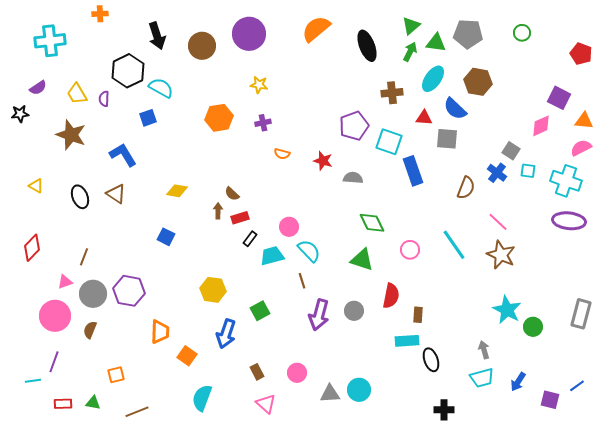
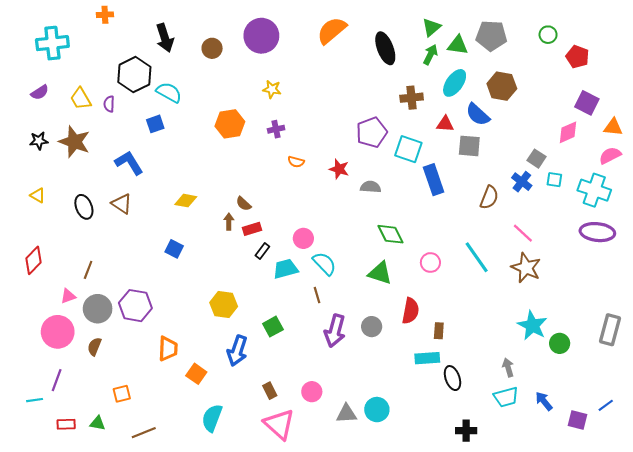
brown circle: (202, 46) -> (212, 48), size x0.7
red pentagon: (581, 54) -> (577, 57), moved
black star: (20, 114) -> (39, 141), moved
blue arrow: (518, 382) -> (544, 401), turned 108
pink triangle: (266, 404) -> (279, 424), size x1.5

